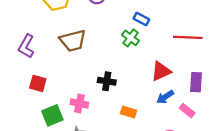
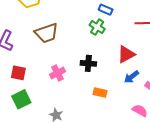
black cross: (107, 81) -> (88, 63), moved
pink cross: (79, 103) -> (57, 73), moved, turned -35
green square: (52, 115) -> (21, 99), moved

